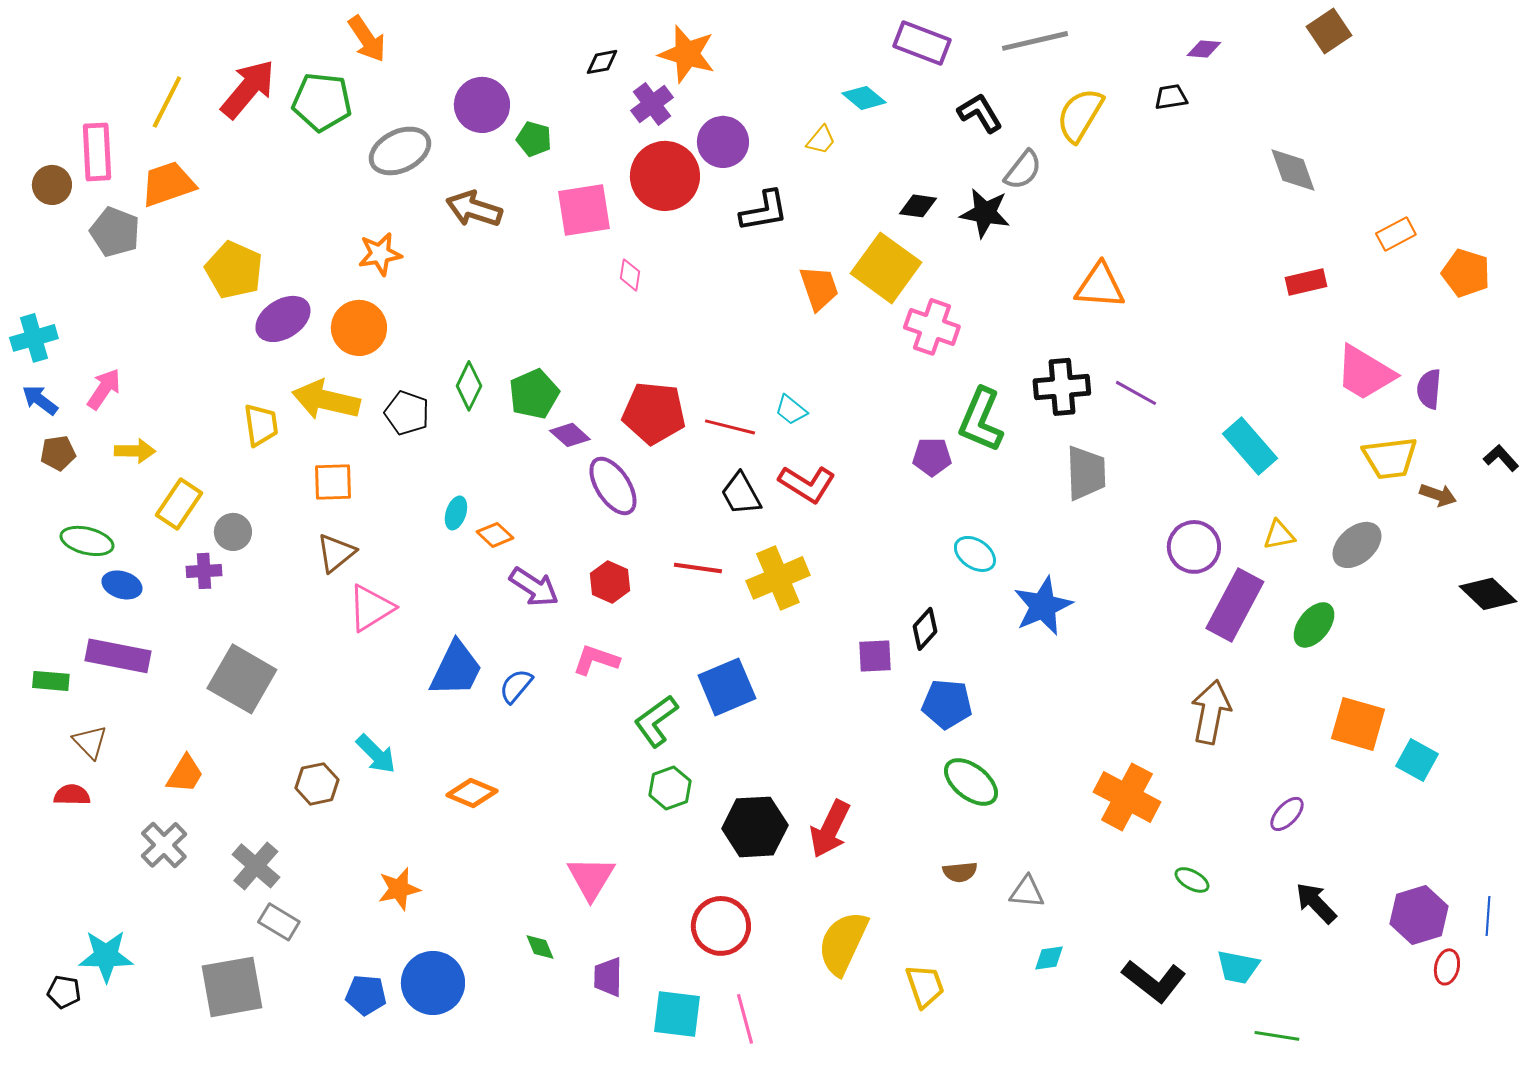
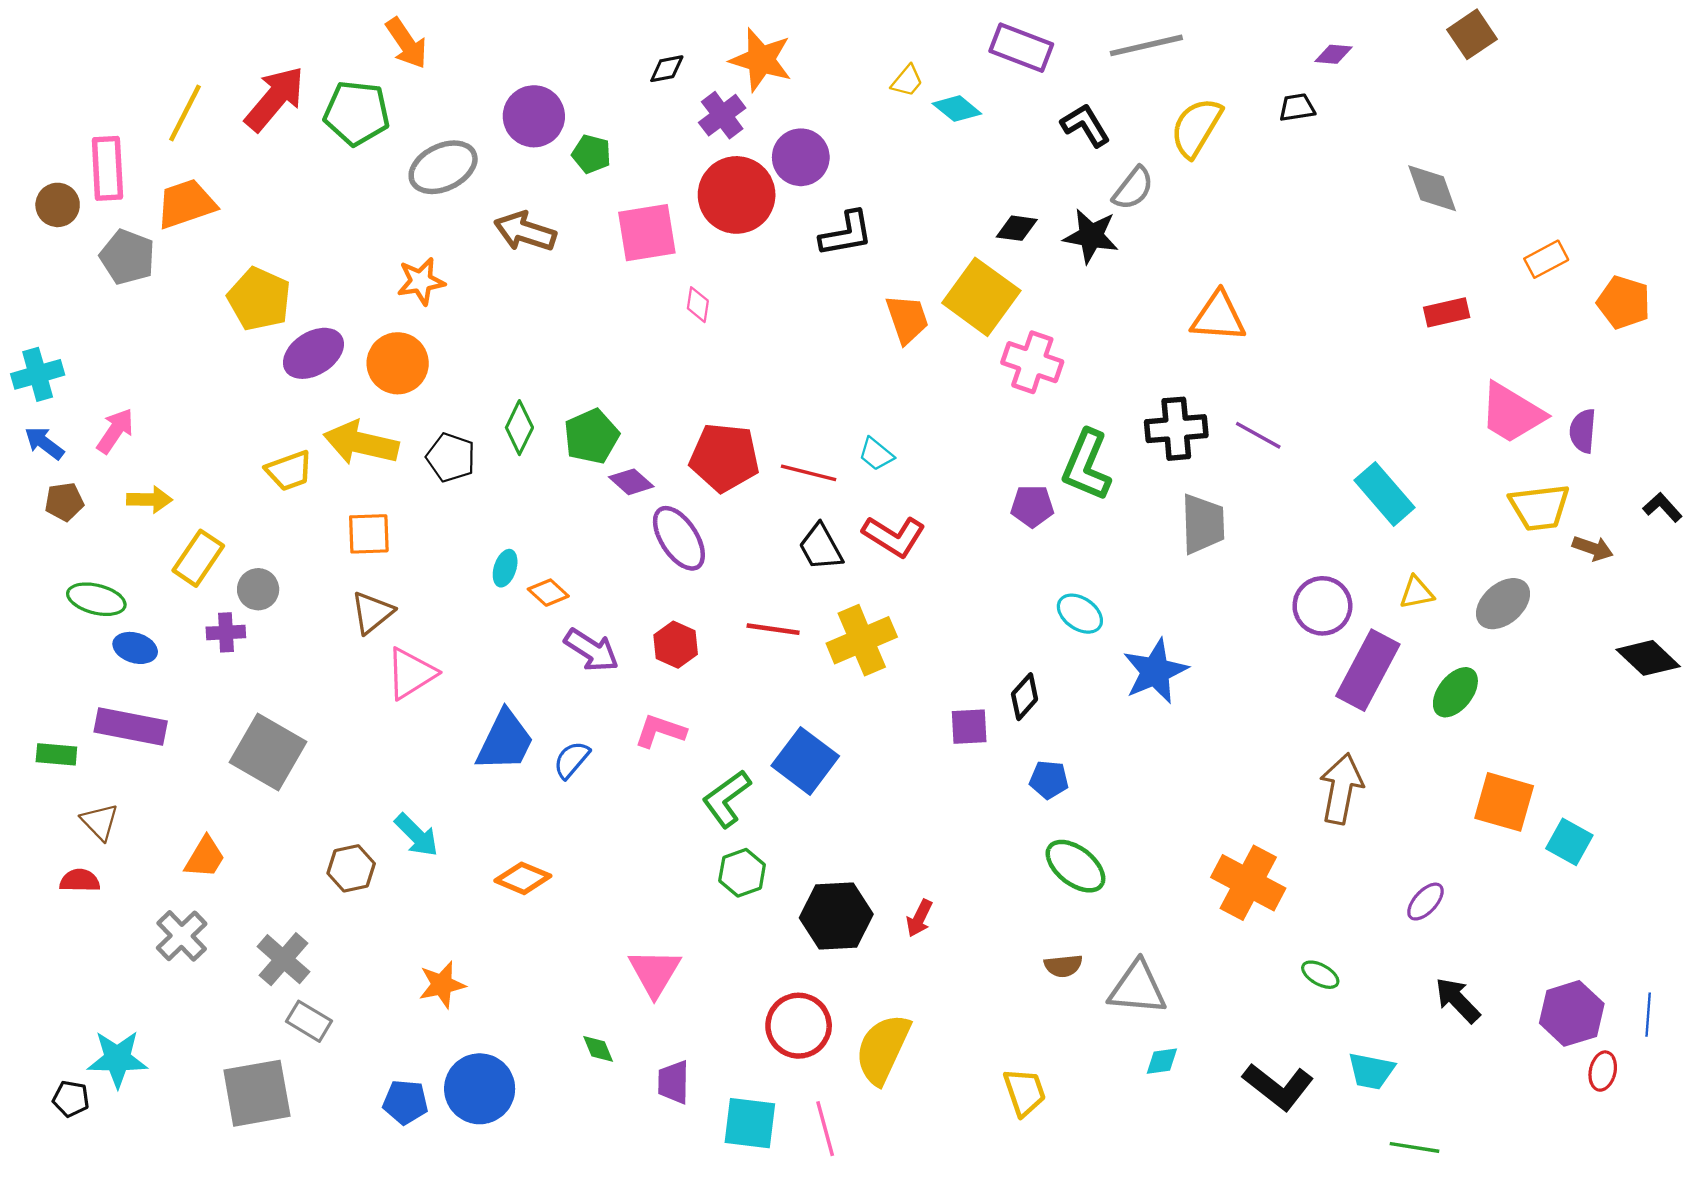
yellow trapezoid: (821, 140) -> (907, 81), moved
yellow trapezoid: (261, 425) -> (289, 471), turned 78
blue square: (727, 687) -> (805, 761), turned -30
blue pentagon: (947, 704) -> (1049, 780), size x0.7
red arrow: (830, 829) -> (919, 918), size x0.6
gray triangle: (1027, 892) -> (1138, 988), size x1.5
yellow semicircle: (843, 943) -> (883, 1049), moved

